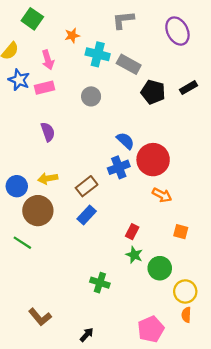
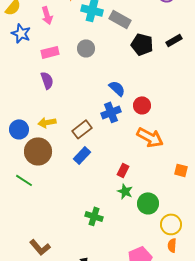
pink rectangle: (44, 88) -> (50, 52), moved
red circle: (153, 160) -> (142, 105), size x0.6
orange arrow: (162, 195) -> (150, 137), size x1.5
orange square: (181, 232) -> (181, 170), moved

